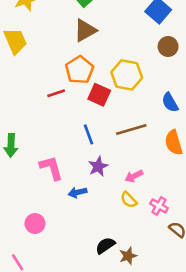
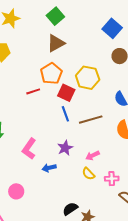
blue line: (88, 134) -> (65, 114), moved
pink L-shape: (51, 168) -> (29, 149), turned -130
pink cross: (159, 206) -> (112, 179), turned -32

